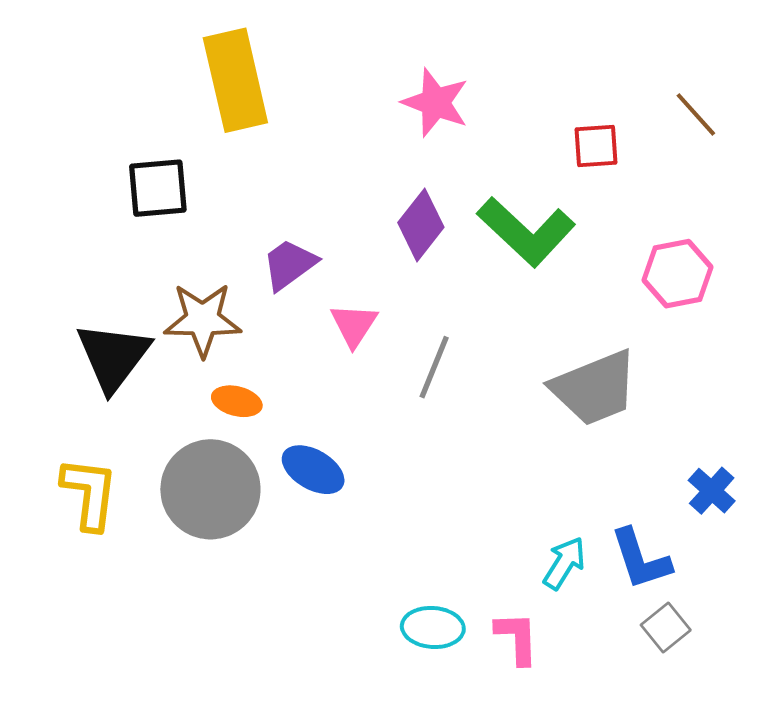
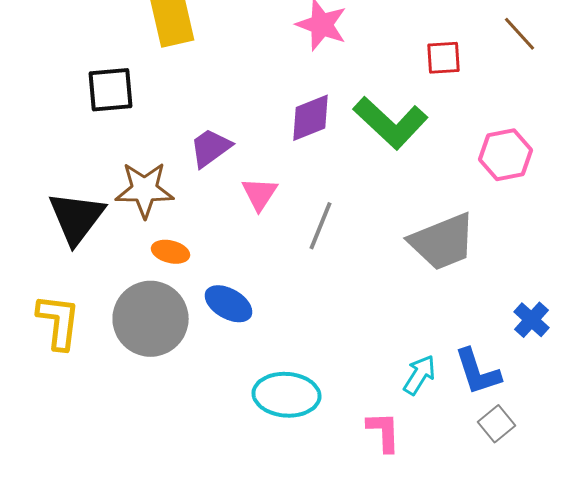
purple diamond: (421, 225) -> (310, 118), turned 30
cyan ellipse: (433, 627) -> (286, 395), moved, size x1.4

